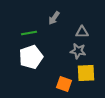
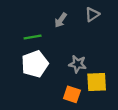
gray triangle: (82, 32) -> (92, 15), moved, turned -32
gray star: (78, 51) -> (78, 64), moved

